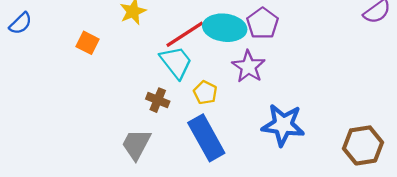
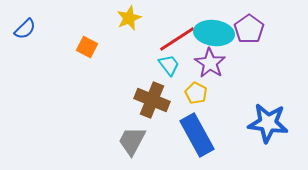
cyan trapezoid: (176, 62) -> (169, 65), size x0.7
purple star: (248, 67) -> (210, 63), moved
brown cross: (158, 100) -> (152, 100), size x1.6

